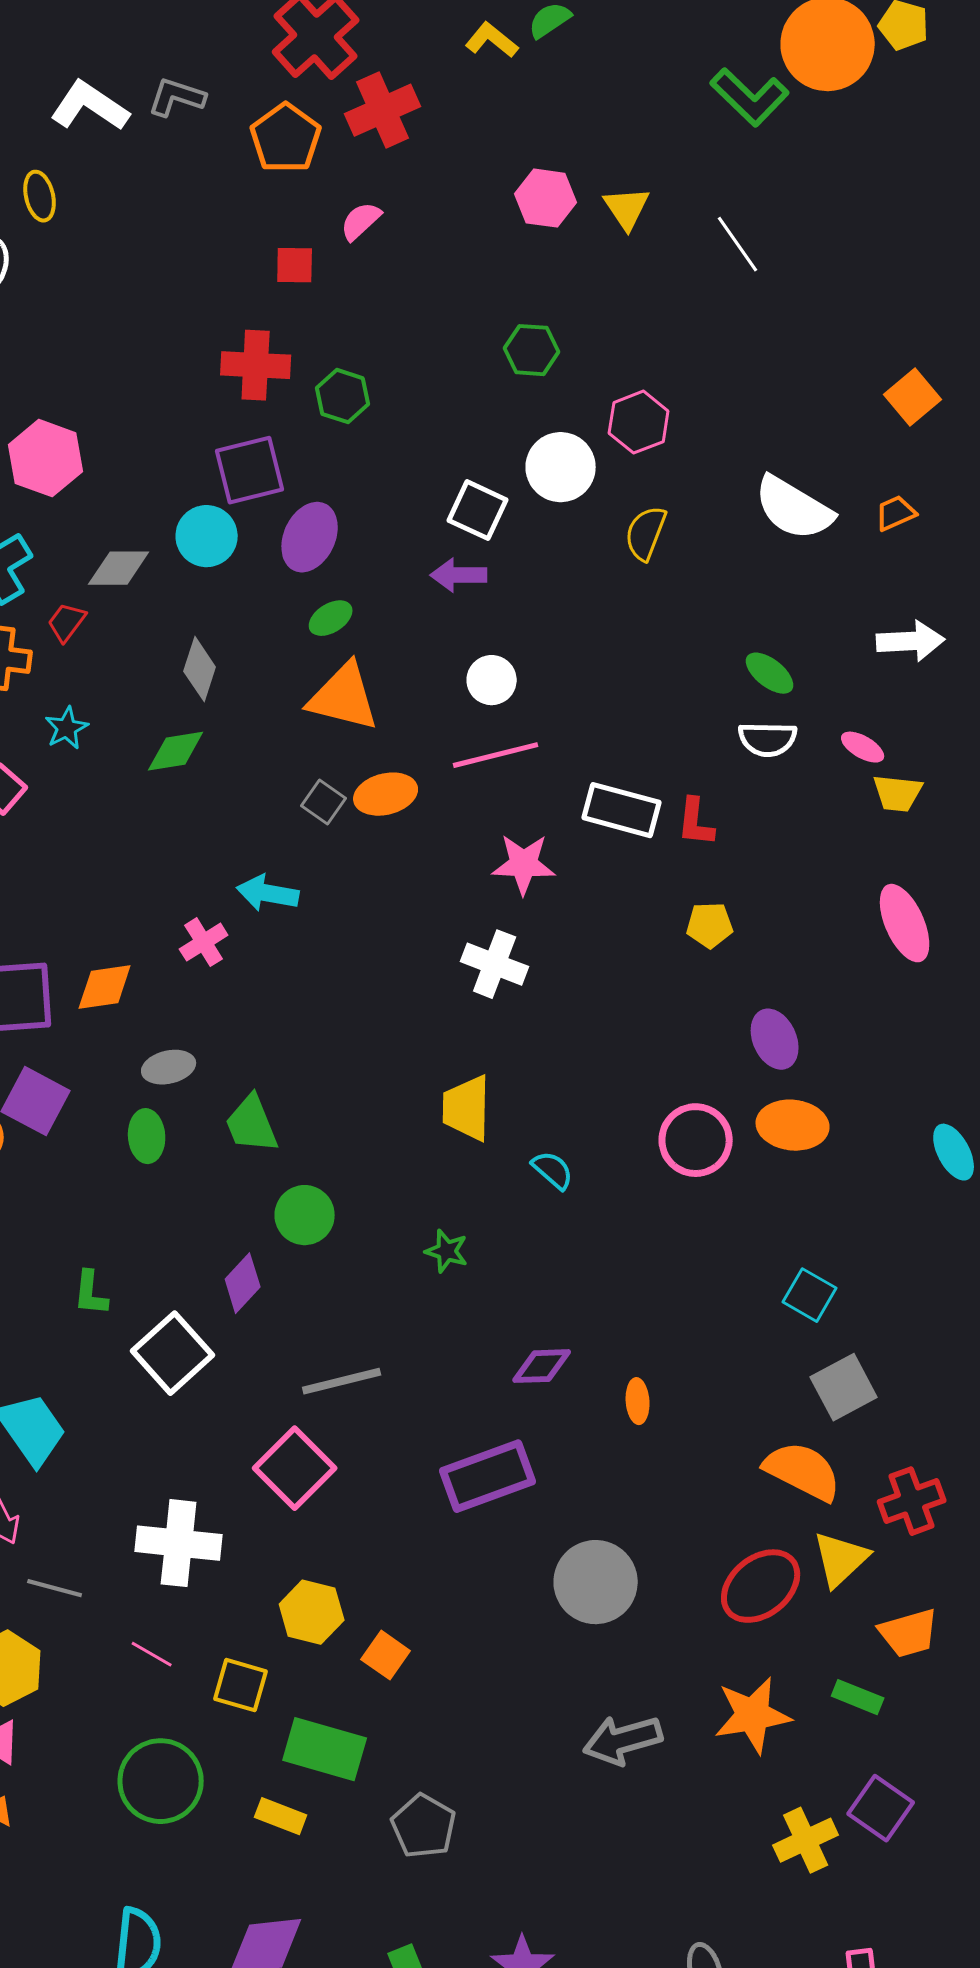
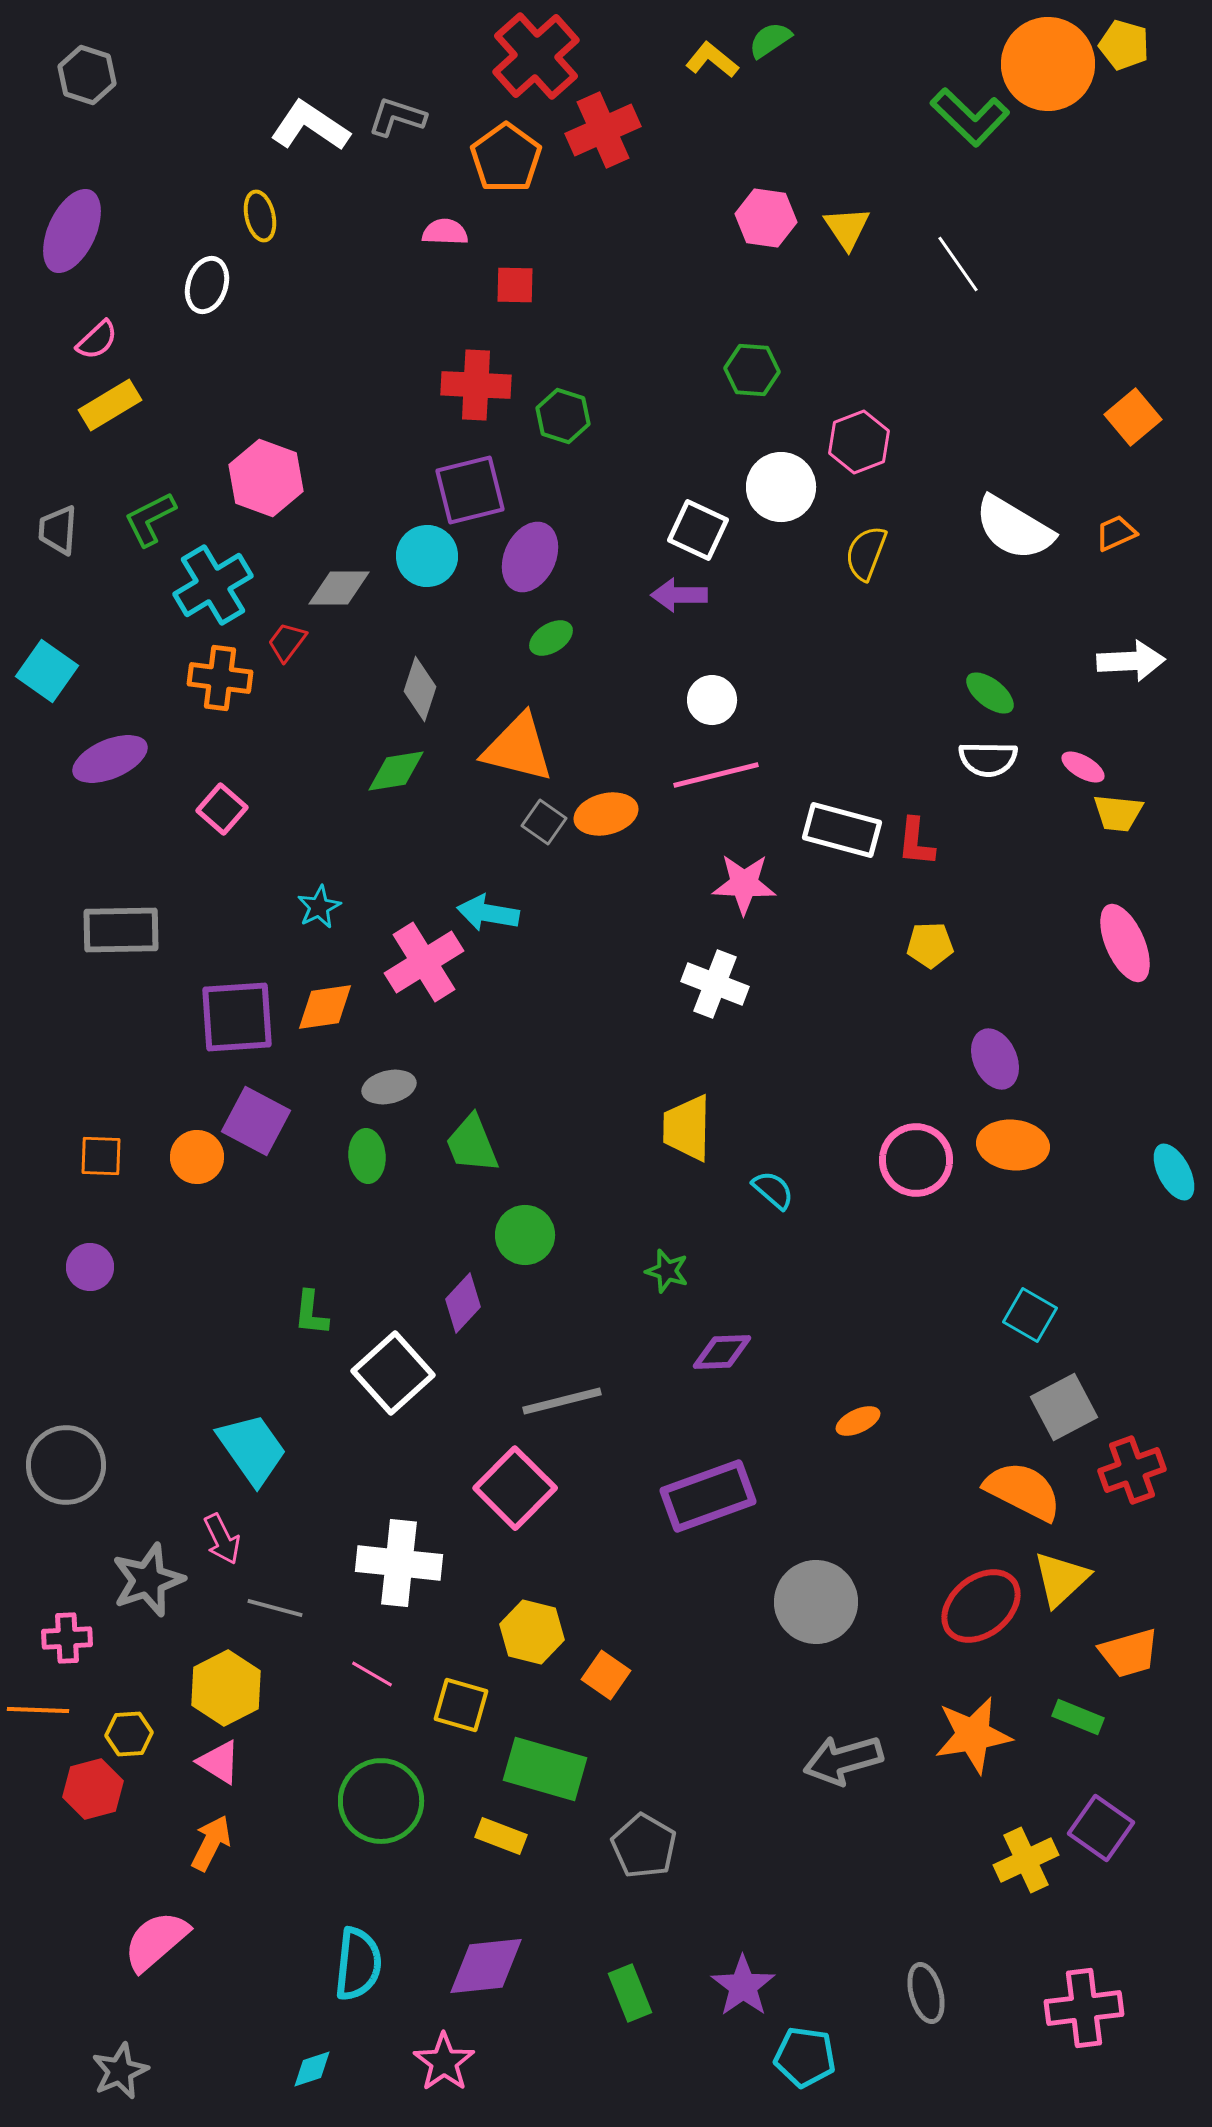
pink semicircle: (361, 221) -> (445, 232), moved, turned 45
orange triangle: (344, 697) -> (518, 748), moved
cyan star: (67, 728) -> (319, 907), moved
pink cross: (204, 942) -> (424, 962), size x1.6
purple diamond: (542, 1366) -> (722, 1352), moved
orange ellipse: (638, 1401) -> (858, 1421), turned 69
red cross: (912, 1501) -> (1132, 1470), moved

